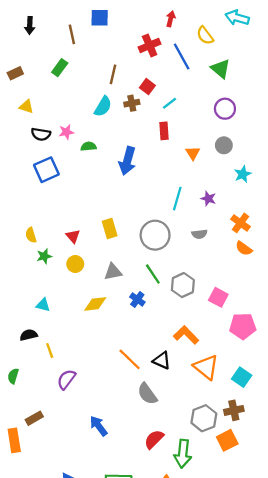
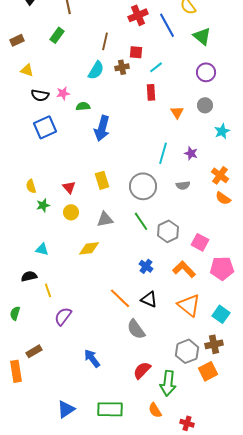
red square: (147, 87) -> (136, 52), turned -32
blue arrow: (127, 161) -> (102, 128), moved
blue cross: (137, 299) -> (146, 266), moved
orange L-shape: (186, 335) -> (184, 269), moved

